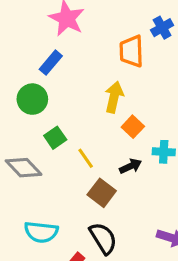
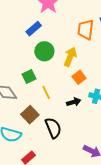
green circle: (32, 99) -> (44, 51), moved
brown square: (102, 193) -> (30, 115), moved
black semicircle: (103, 238) -> (53, 128), moved

